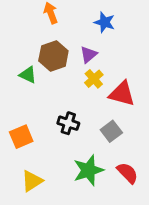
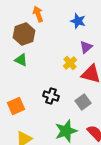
purple triangle: (88, 55) -> (86, 47), moved
brown hexagon: (53, 56) -> (24, 34), moved

